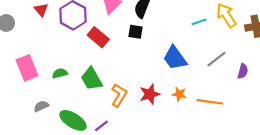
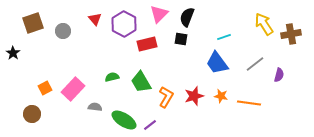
cyan line: (199, 22) -> (224, 37), moved
red rectangle: (98, 37) -> (147, 44), turned -54
pink rectangle: (27, 68) -> (73, 89), moved, turned 65
gray semicircle: (41, 106) -> (95, 107), turned 32

